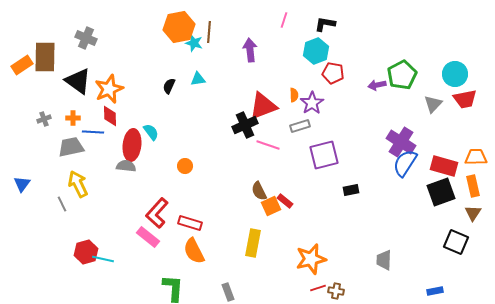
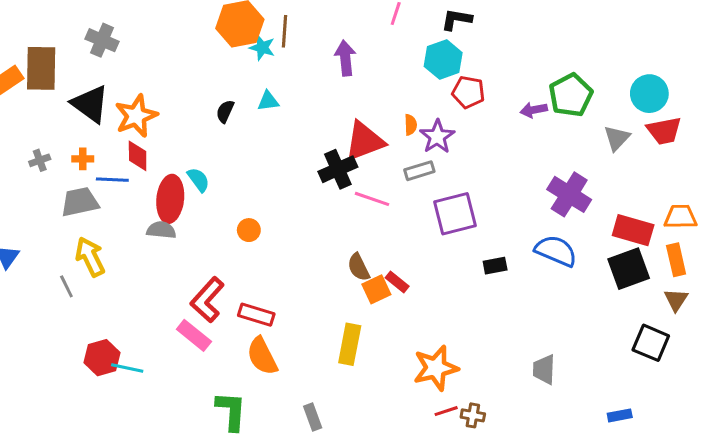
blue semicircle: (405, 163) -> (556, 251), moved, turned 80

